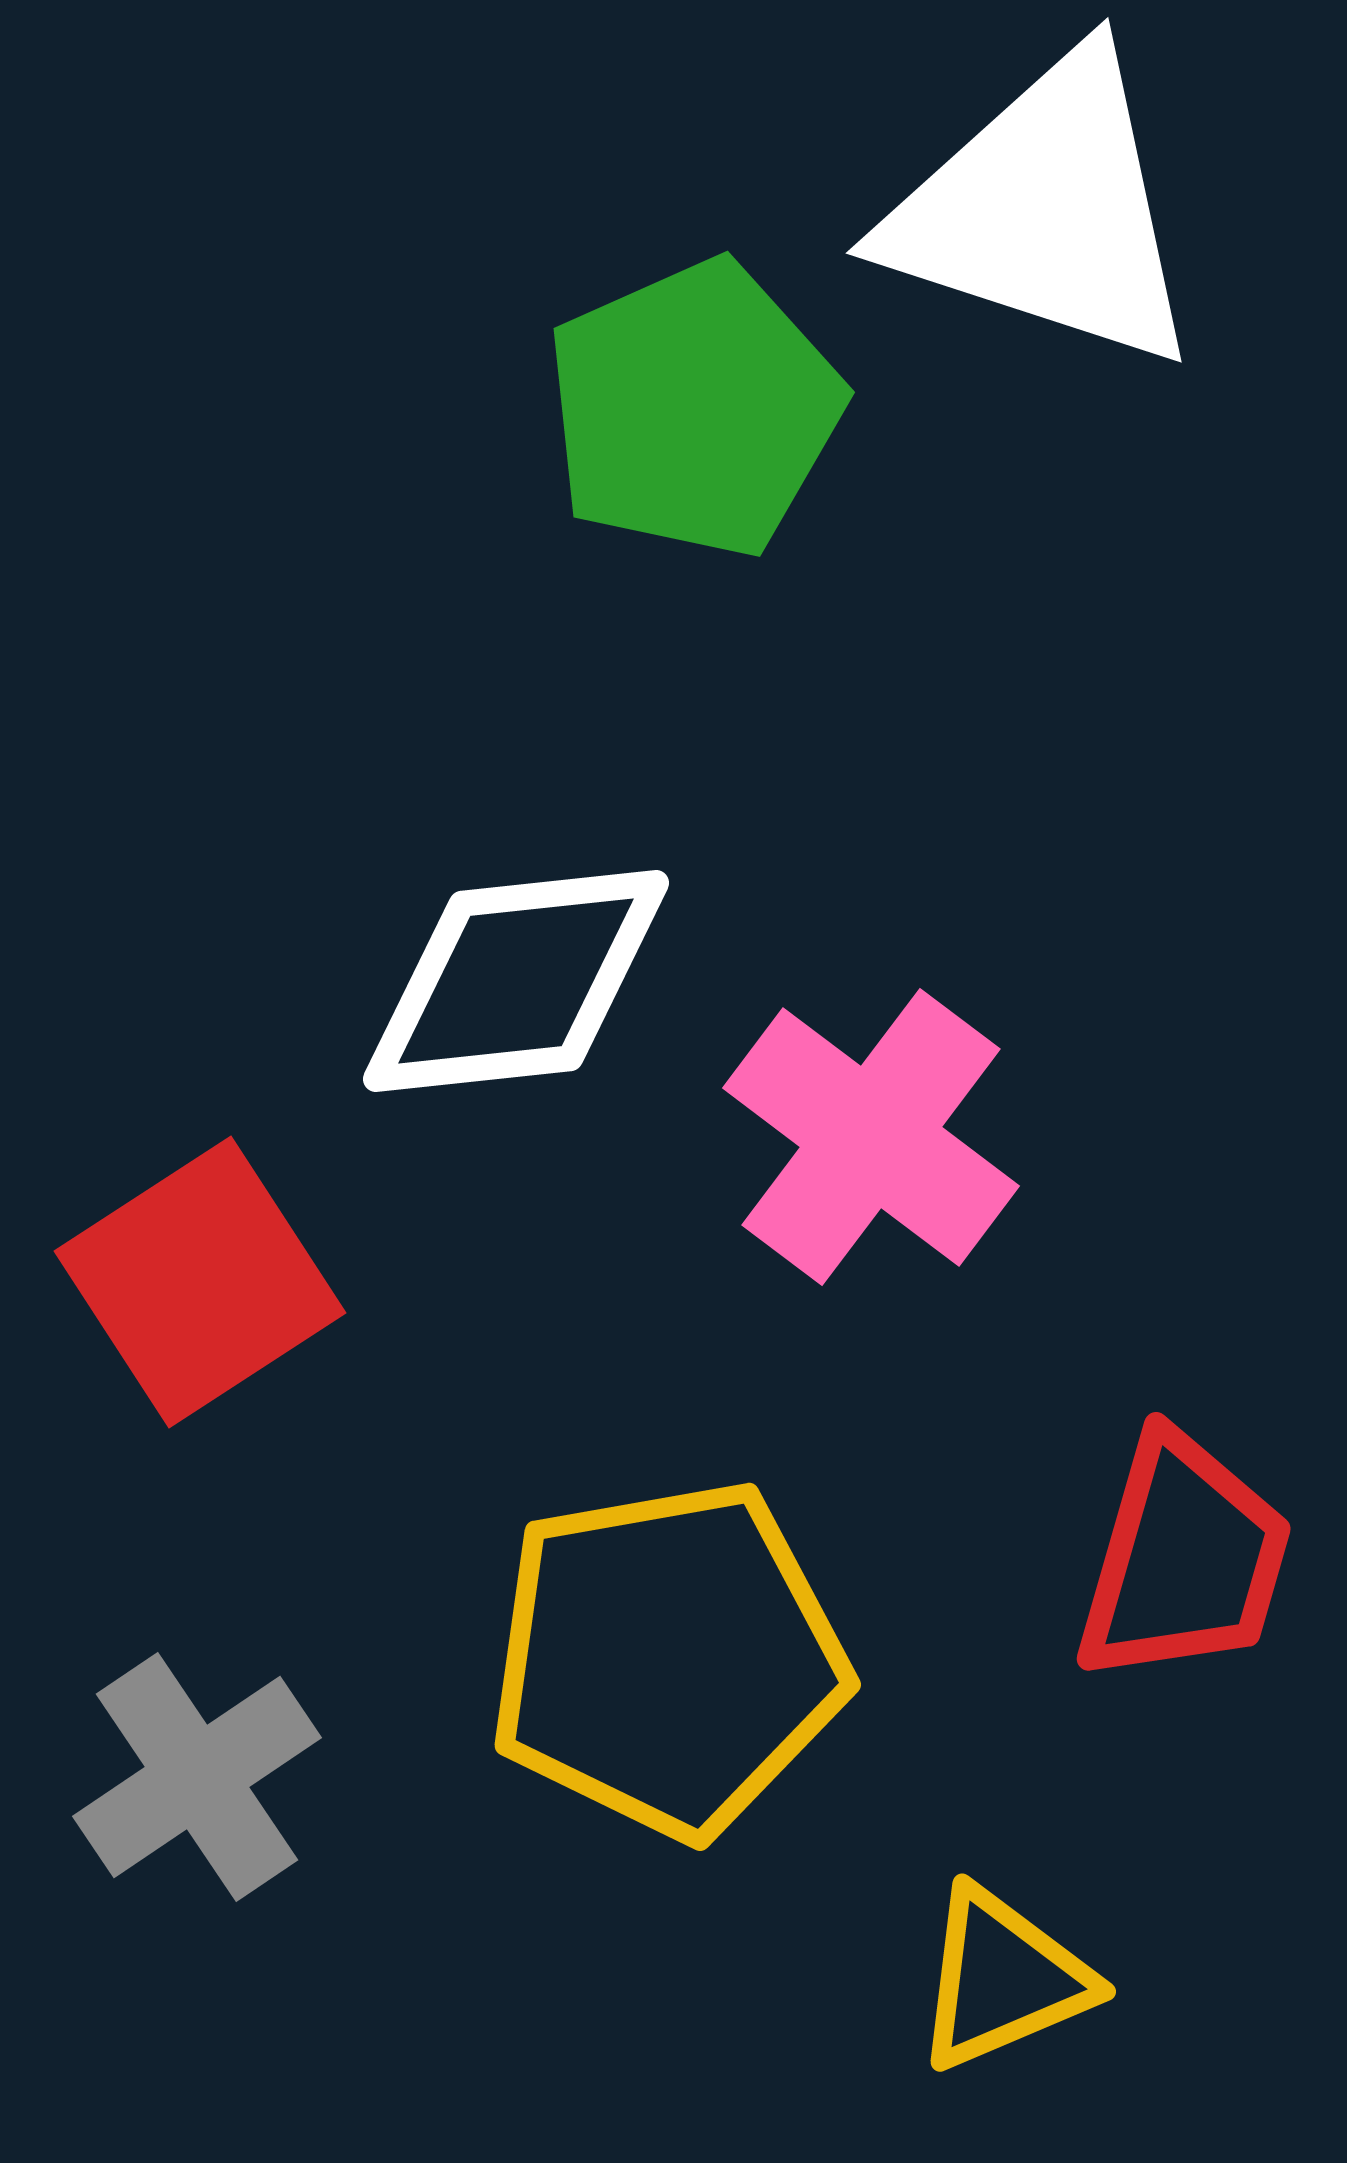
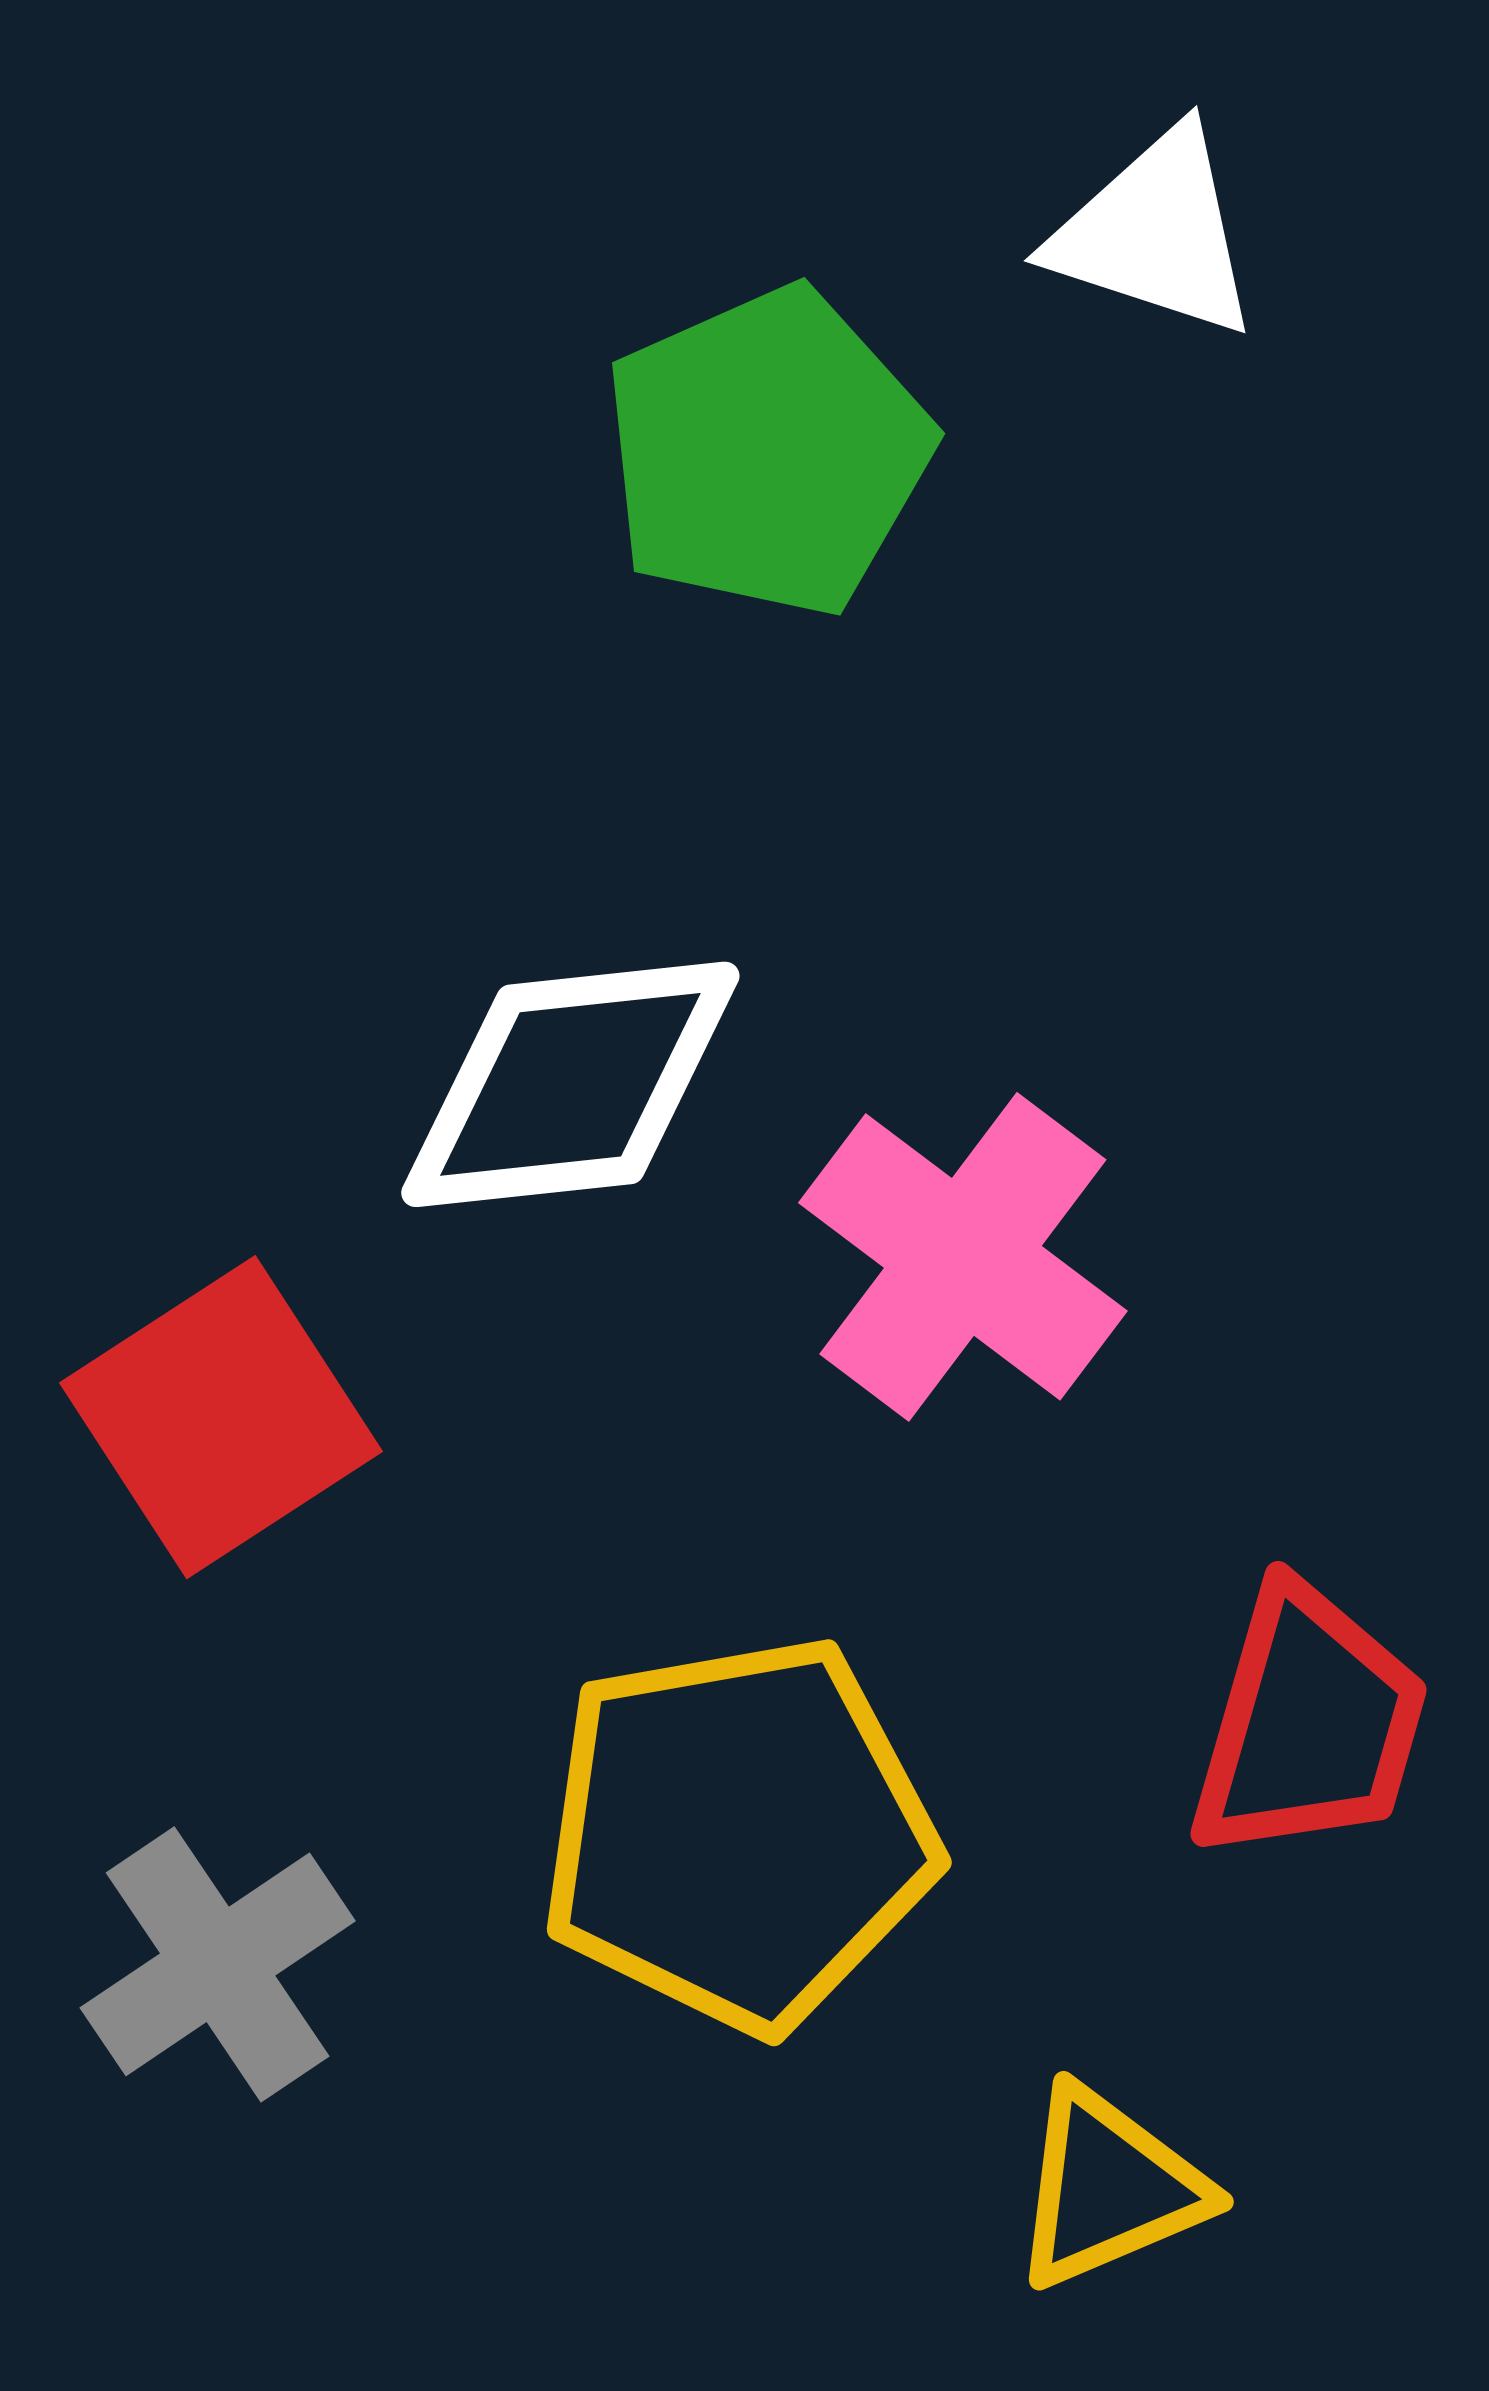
white triangle: (1045, 211) -> (1155, 233), size x0.6

